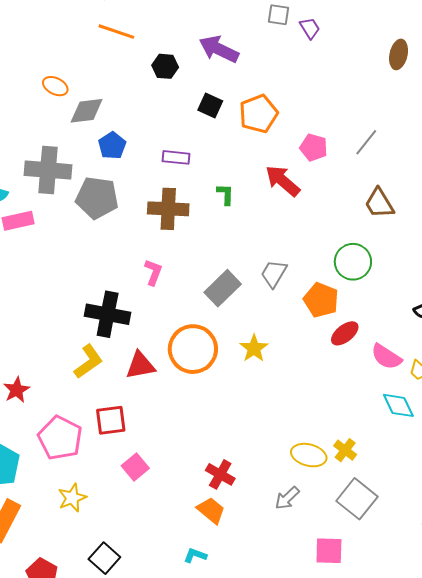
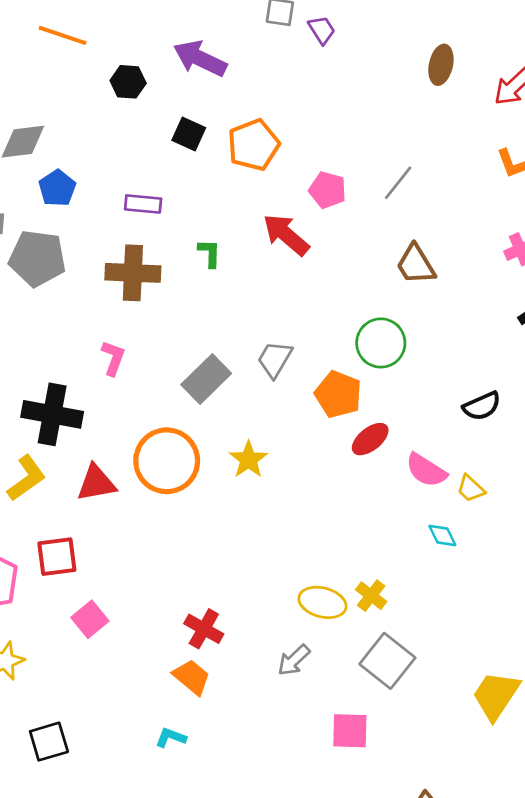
cyan diamond: (398, 405) -> (442, 535), size x0.7
black square: (104, 558) -> (49, 742), turned 32

